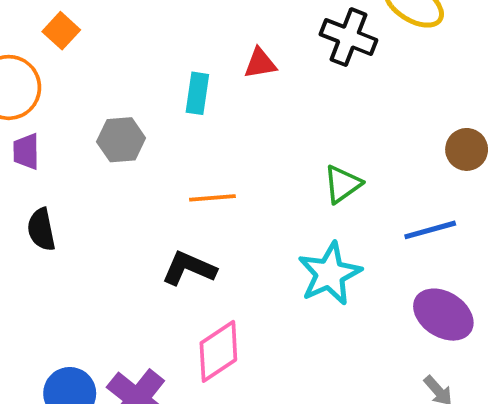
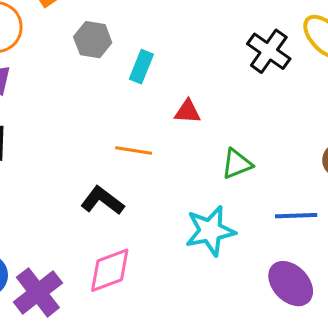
red triangle: (260, 63) -> (188, 112), moved
gray hexagon: (121, 140) -> (93, 40), moved

